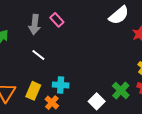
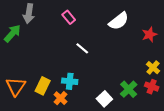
white semicircle: (119, 15) -> (119, 21), moved
gray arrow: (35, 25) -> (29, 14), moved
white line: (38, 55) -> (82, 48), moved

